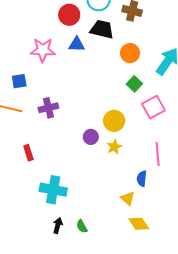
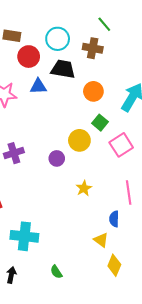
yellow circle: (114, 121) -> (79, 140), moved
purple circle: (91, 137) -> (57, 158), moved
yellow diamond: (139, 224) -> (114, 265), turned 60
black arrow: (58, 225) -> (11, 275), moved

